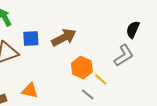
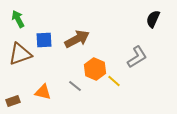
black semicircle: (133, 30) -> (153, 19), moved
gray line: (88, 95) -> (75, 86), moved

